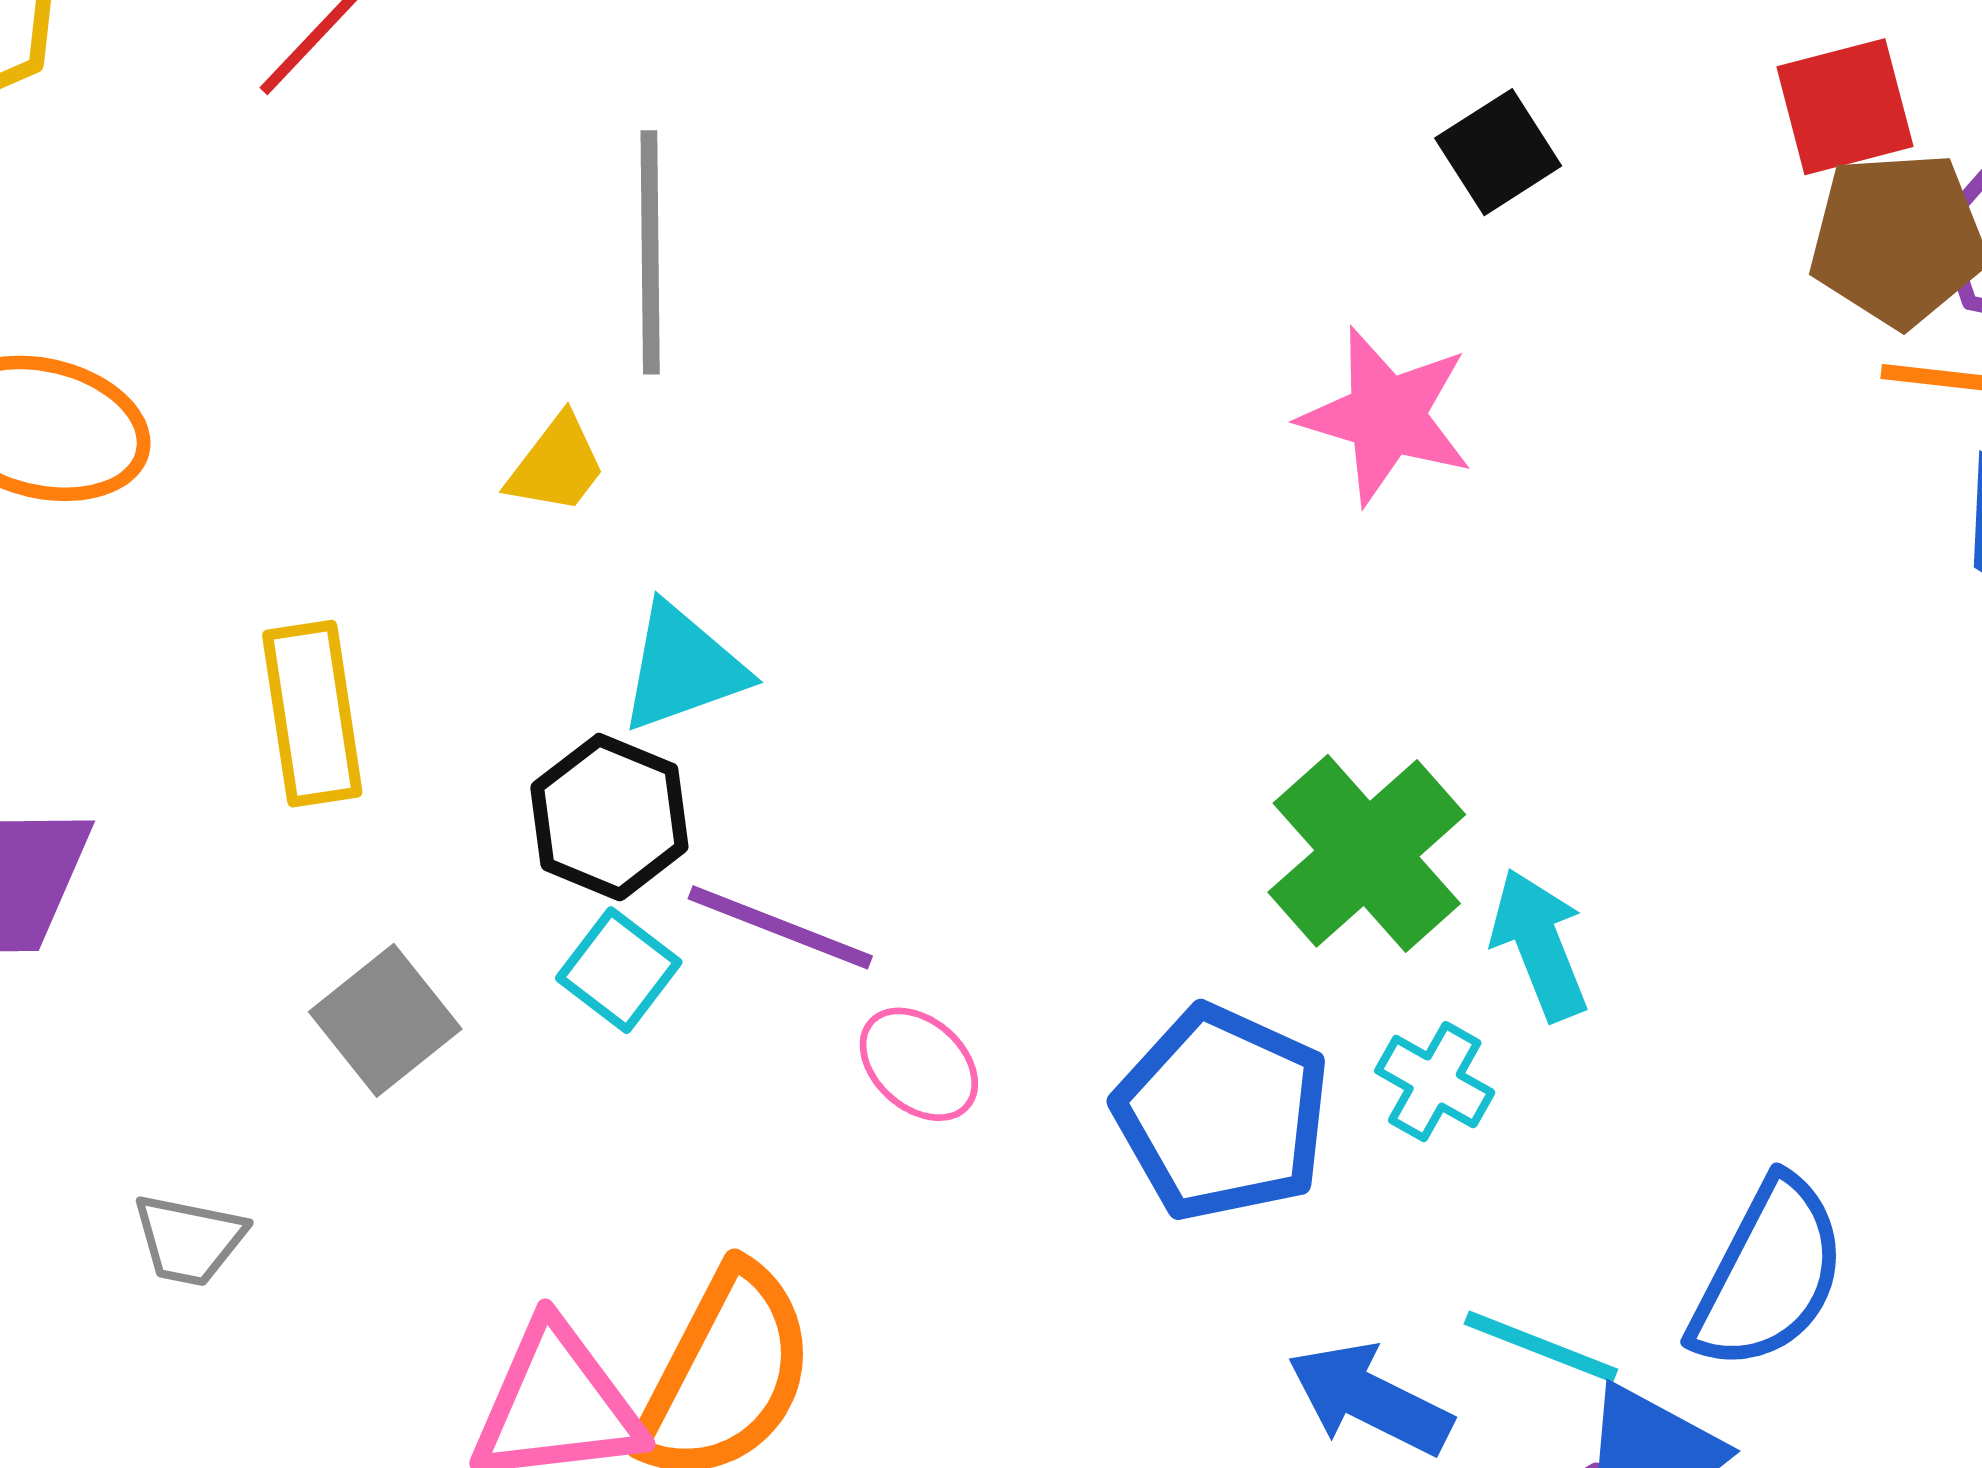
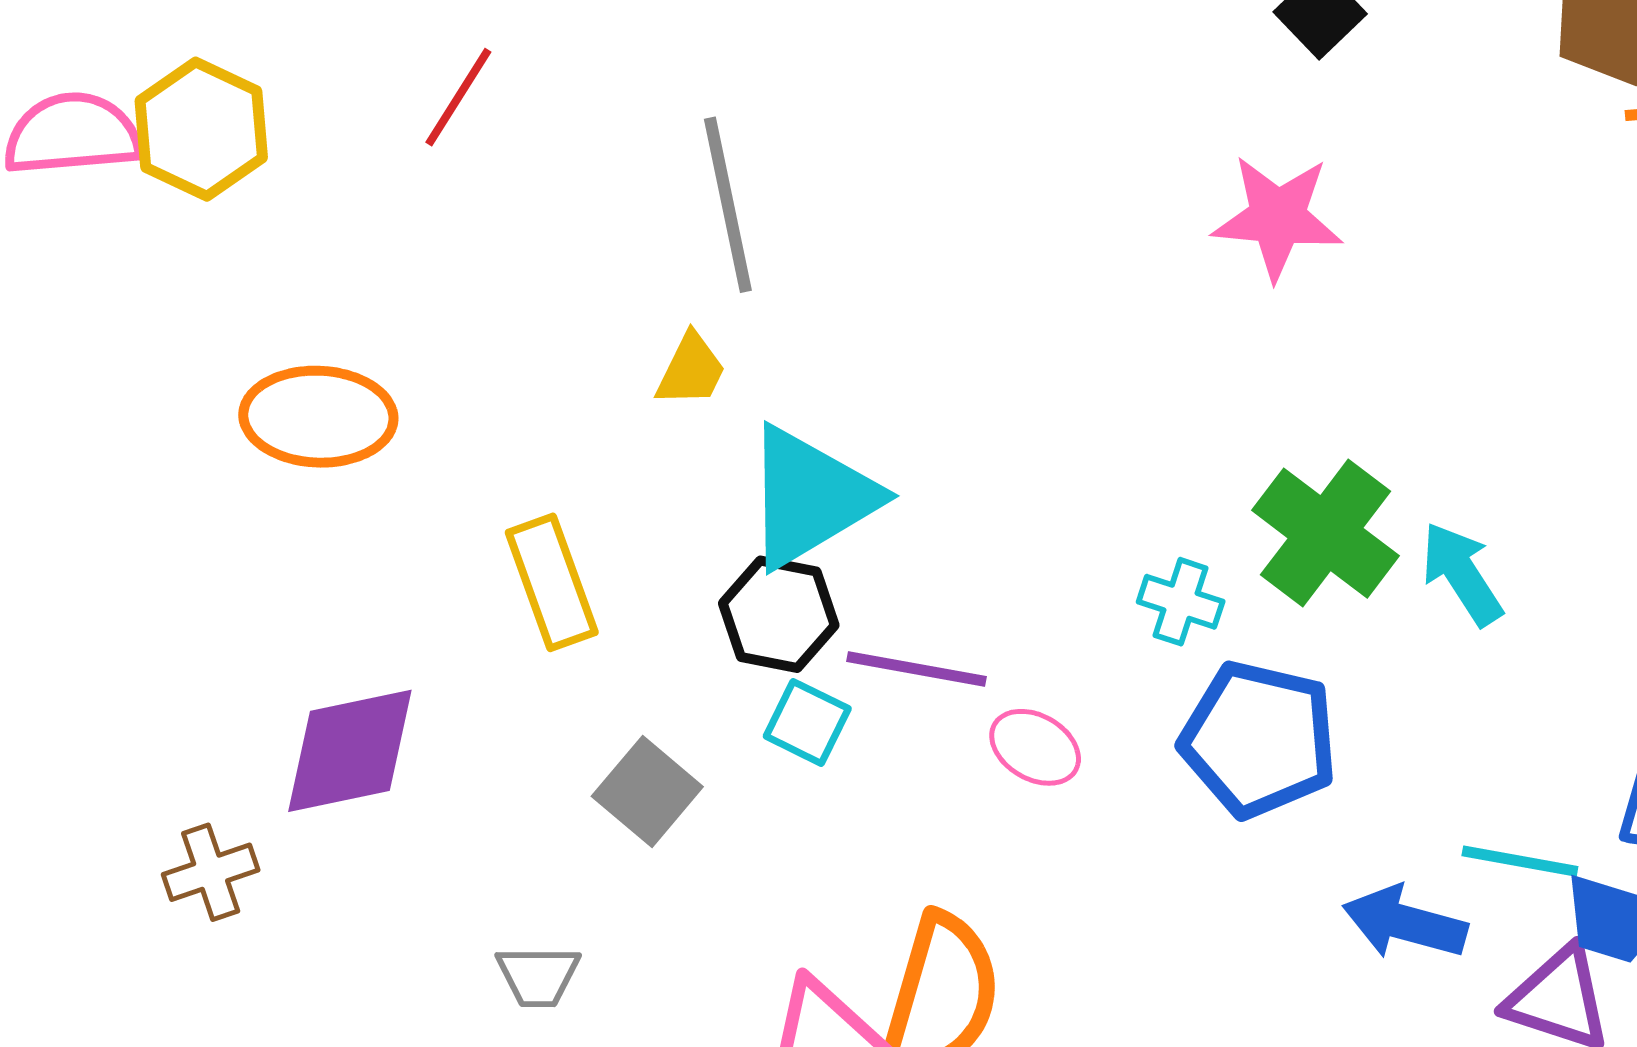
cyan triangle: (683, 668) -> (810, 497), size x1.5
cyan cross: (1435, 1082) -> (1181, 602), moved

